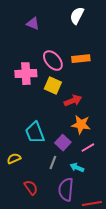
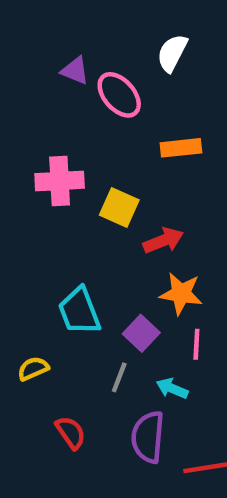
pink ellipse: (53, 61) -> (119, 95), moved
pink line: (88, 148) -> (196, 344), turned -56

